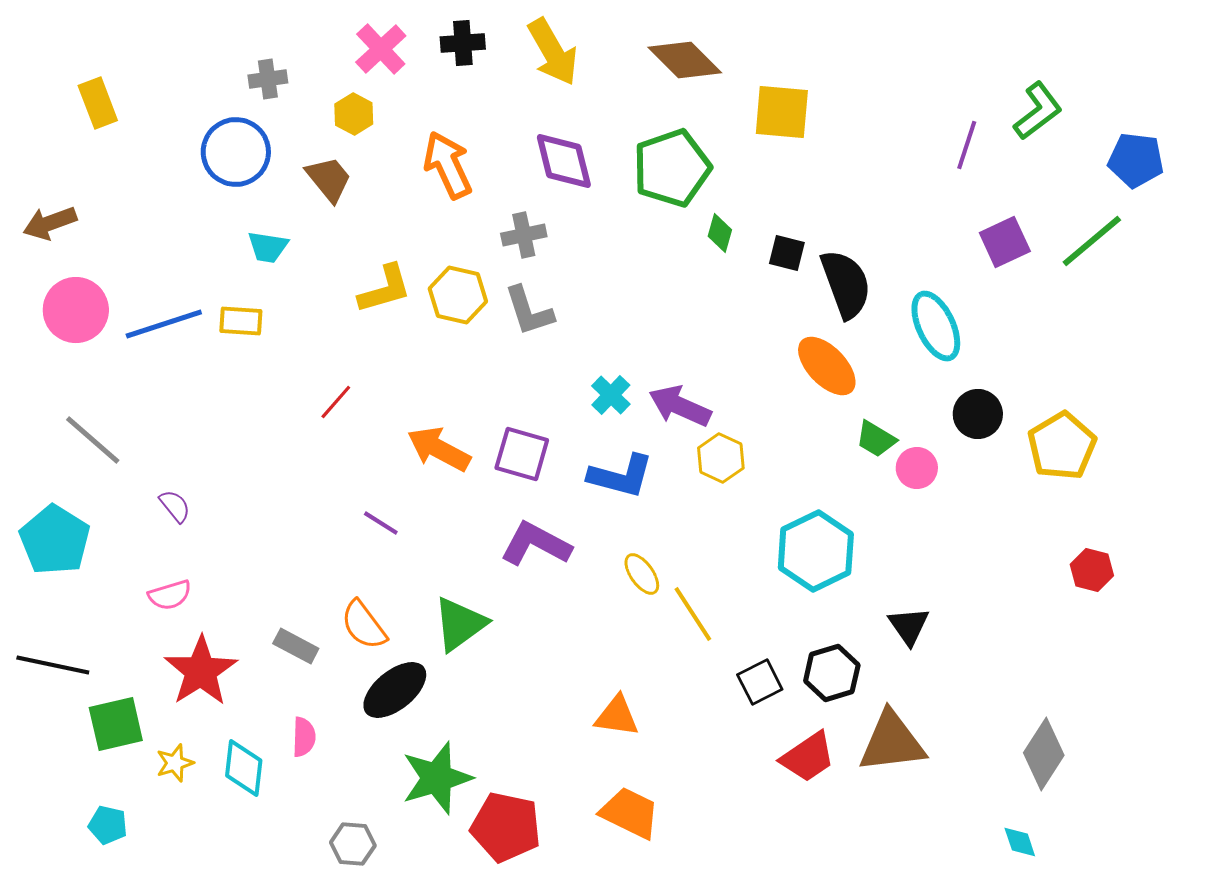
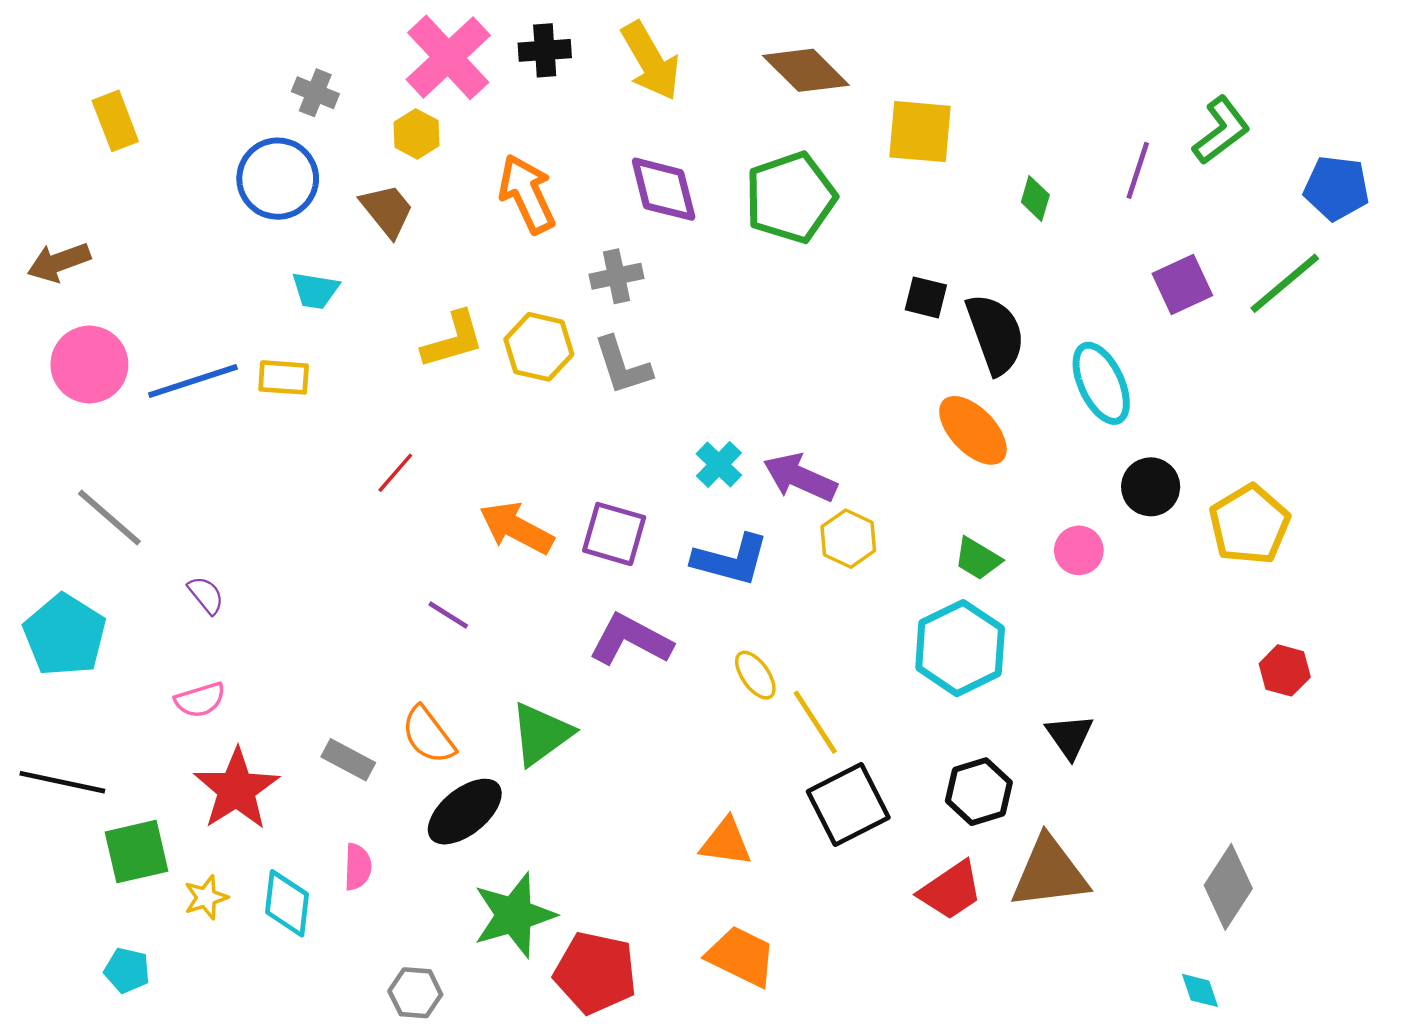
pink cross: (381, 49) -> (448, 57), size x1.4
gray cross: (268, 79) -> (315, 93), turned 30
green diamond: (720, 233) -> (1035, 199), moved
green trapezoid: (876, 439) -> (978, 559), moved
black square: (760, 682) -> (848, 805), moved, size x1.5

